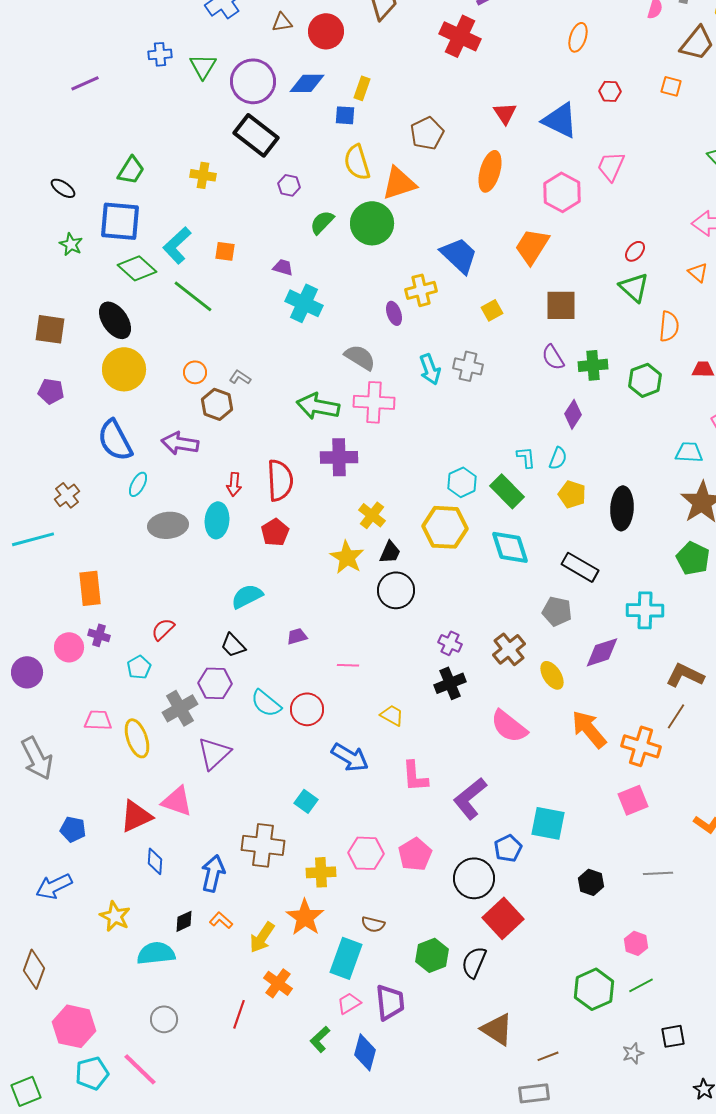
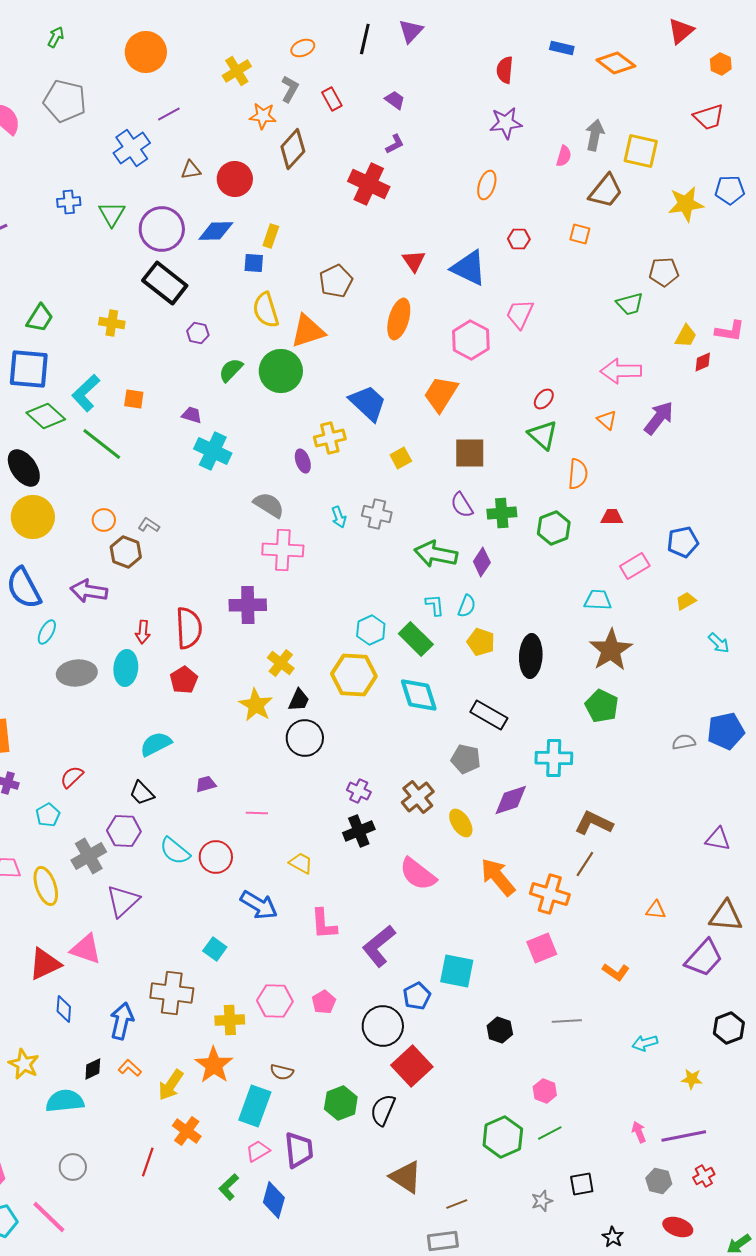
cyan arrow: (430, 369) -> (339, 517), size x0.7
green arrow: (318, 406) -> (436, 554), moved
pink pentagon: (415, 854) -> (324, 1002), size x0.7

